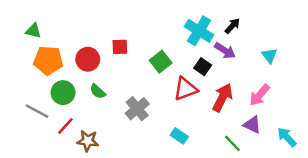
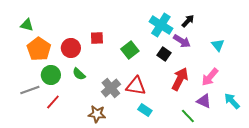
orange pentagon: (48, 60) -> (39, 49), turned 30
red triangle: (185, 89) -> (136, 86), moved, turned 30
gray line: (37, 111) -> (30, 90), turned -48
cyan arrow: (287, 137) -> (232, 101), moved
brown star: (88, 141) -> (97, 114), moved

